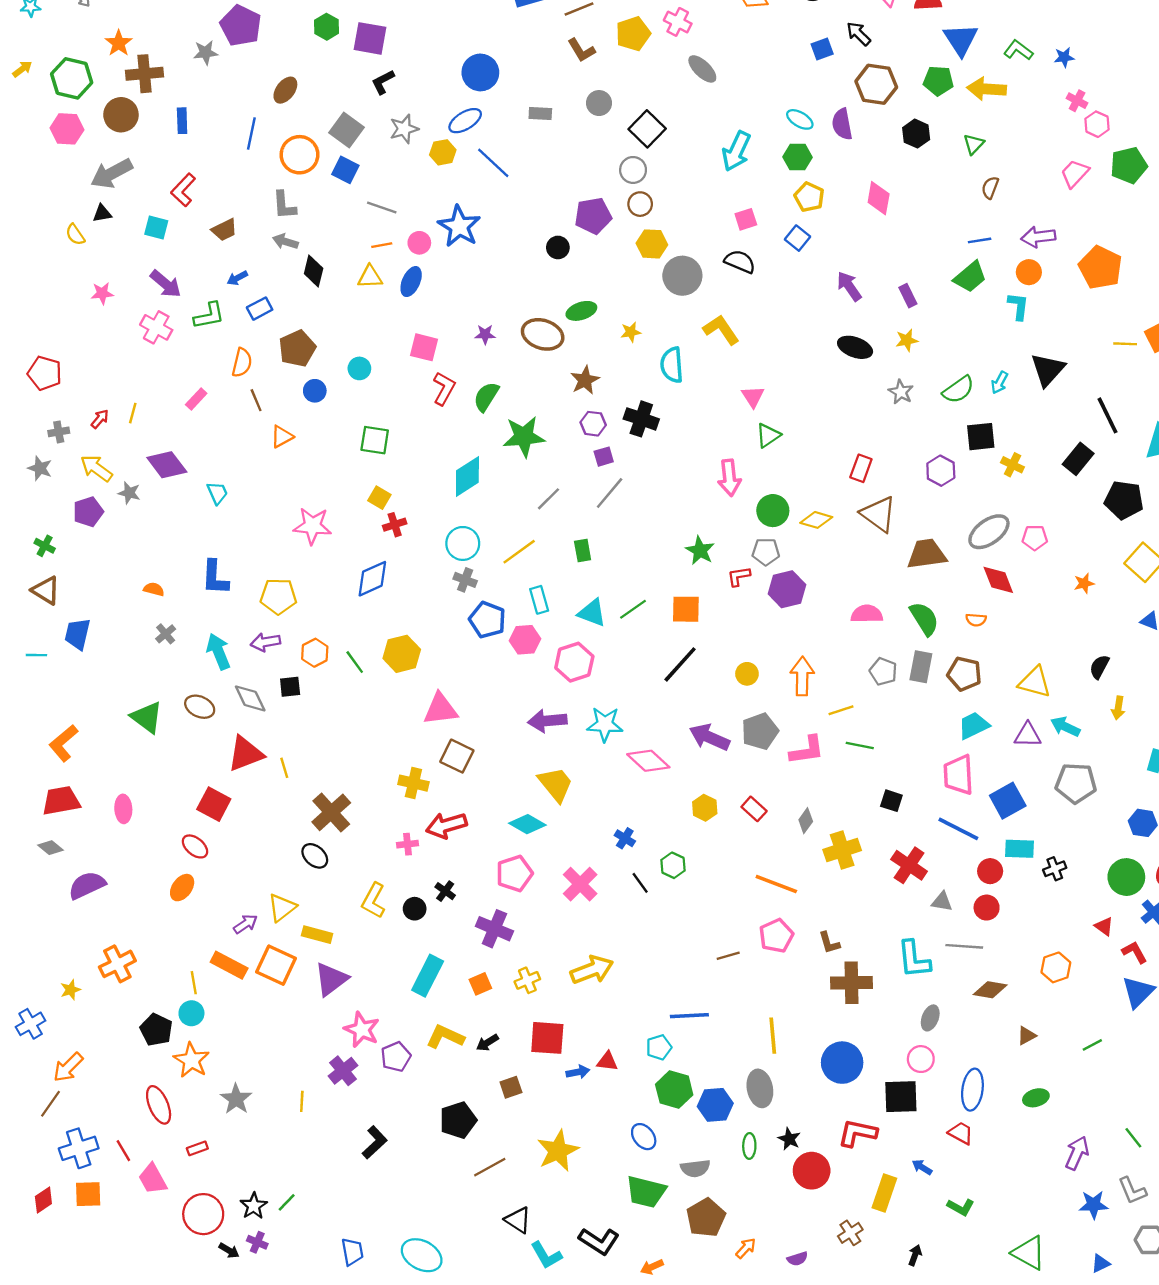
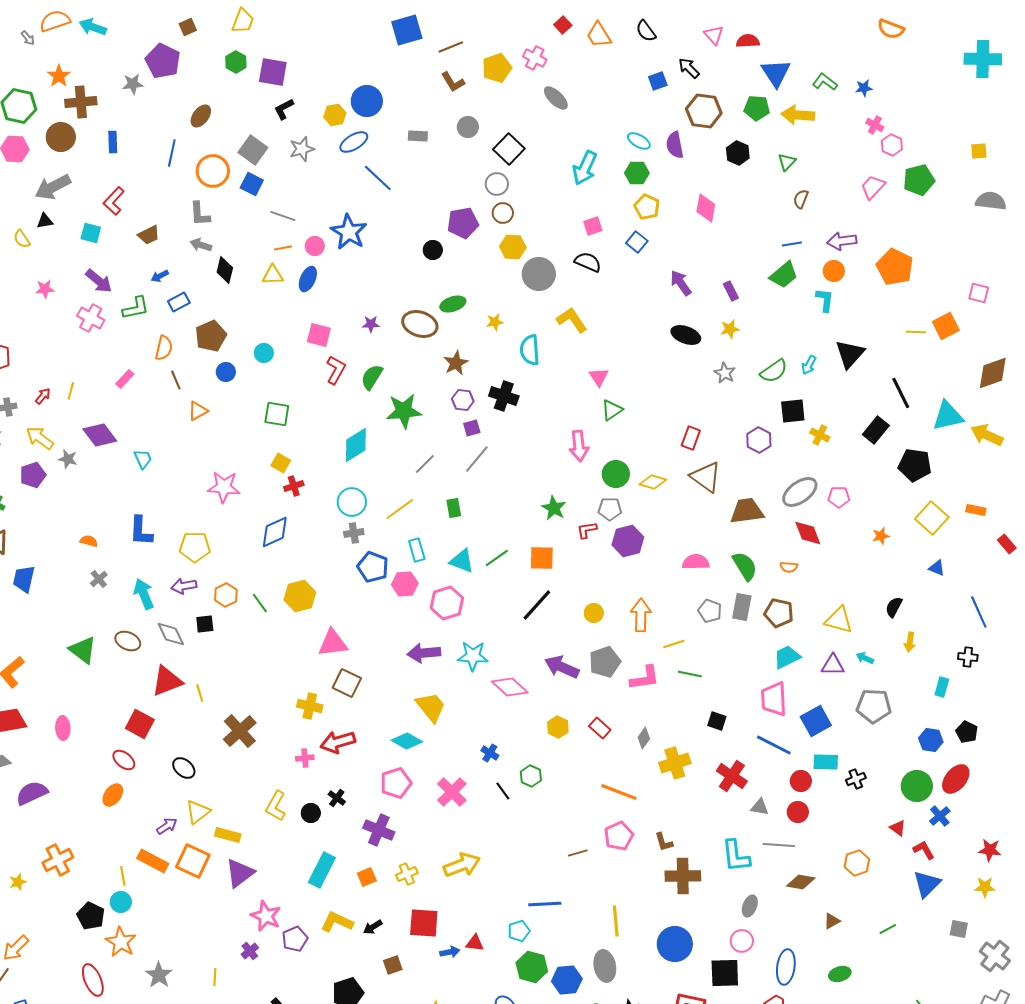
yellow hexagon: (443, 152) -> (335, 115), moved
gray cross: (465, 580) -> (354, 533), turned -30
cyan arrow: (1065, 727) -> (865, 658), size x0.7
black ellipse: (315, 856) -> (184, 768), moved
purple cross: (343, 1071) -> (250, 951), size x0.7

